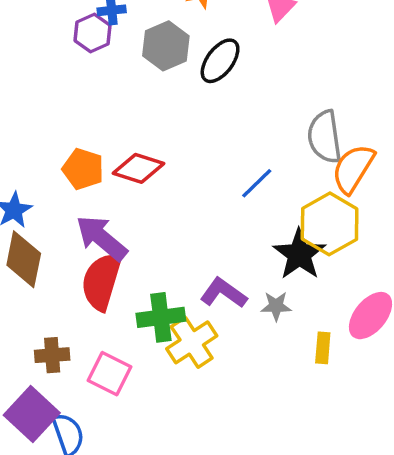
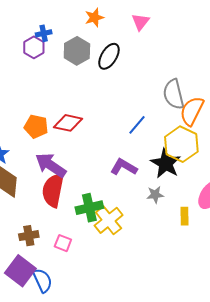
purple L-shape: (223, 293) -> (124, 167), moved
pink square: (109, 374) -> (63, 243), size x0.7

